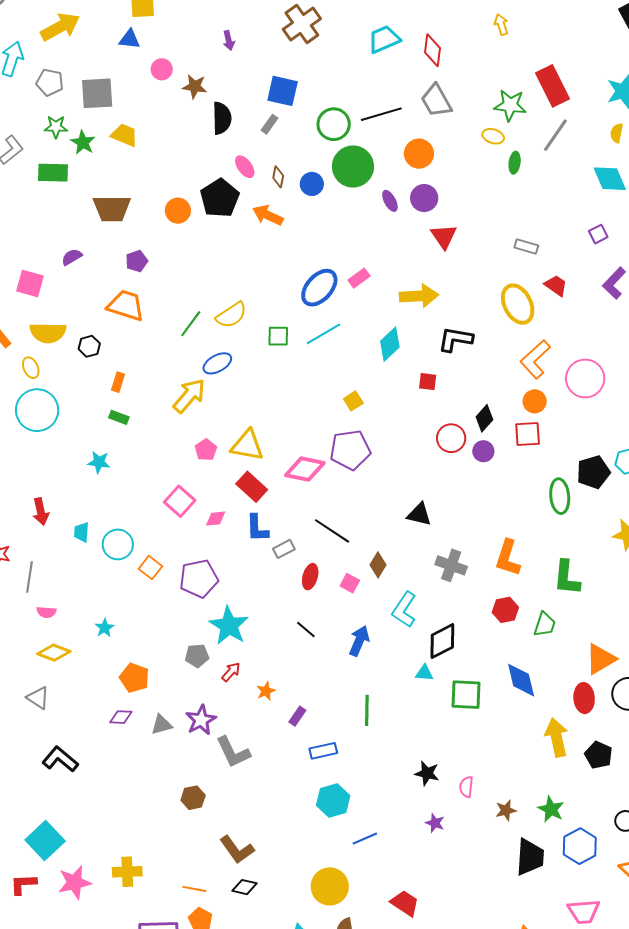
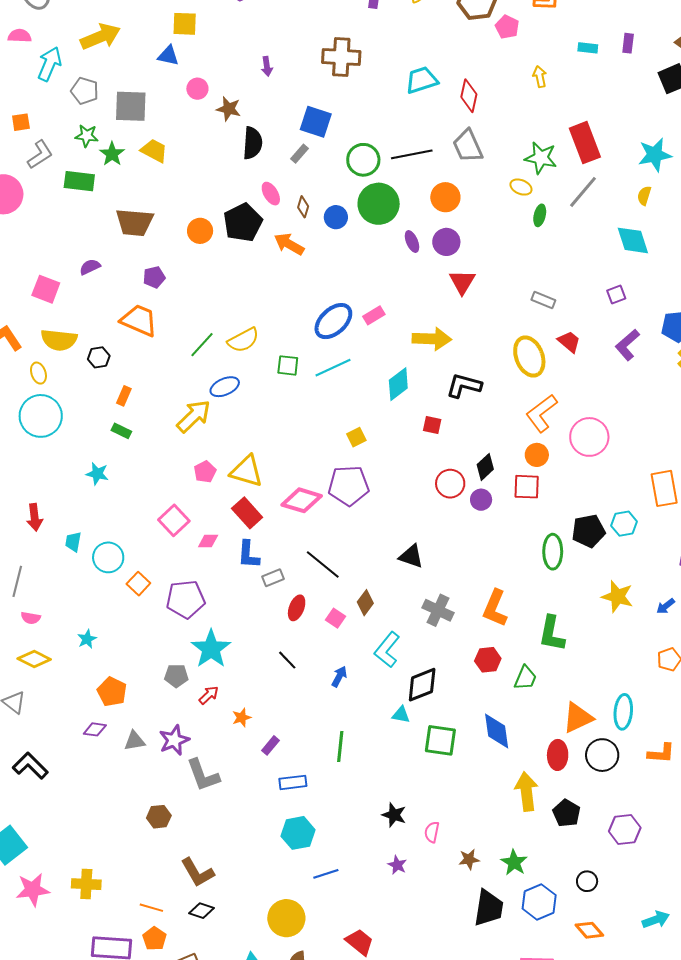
brown cross: (302, 24) -> (341, 57), turned 33
blue arrow: (359, 641) -> (339, 676), size x0.7

